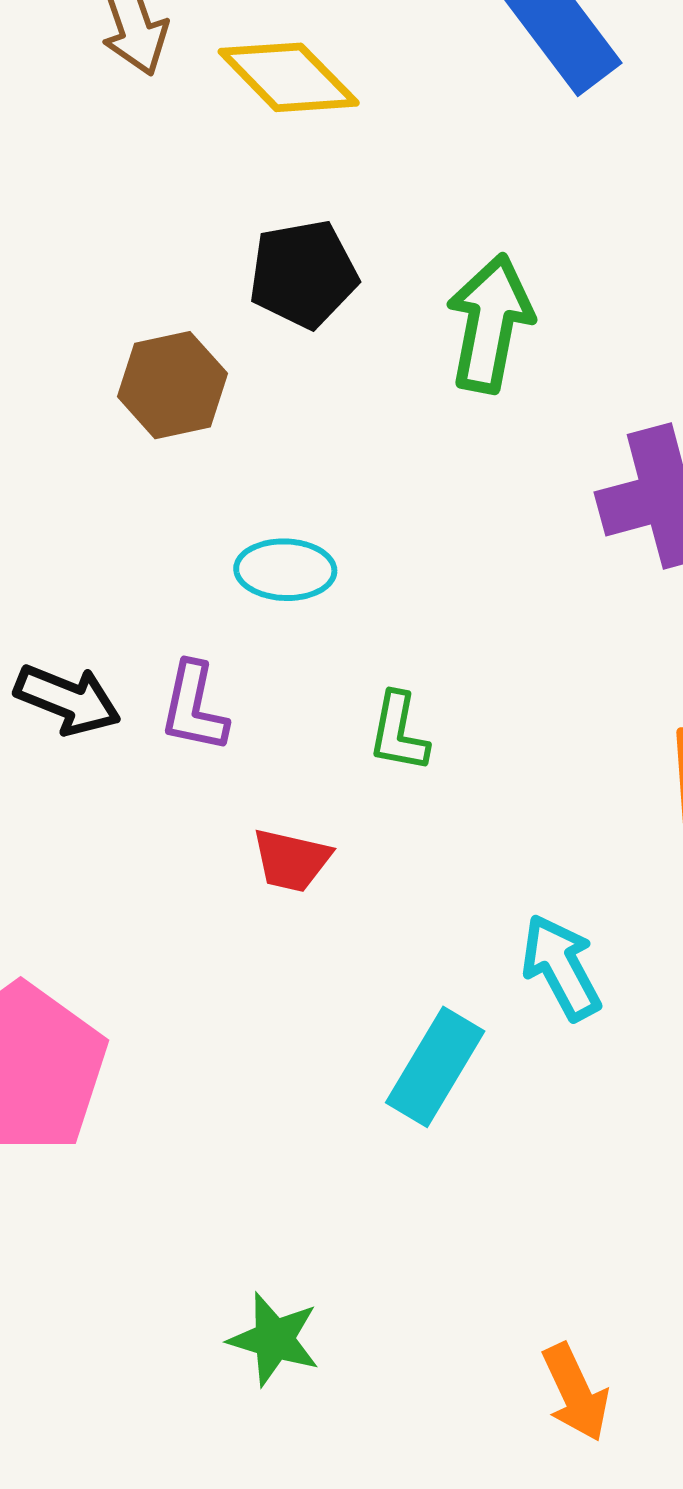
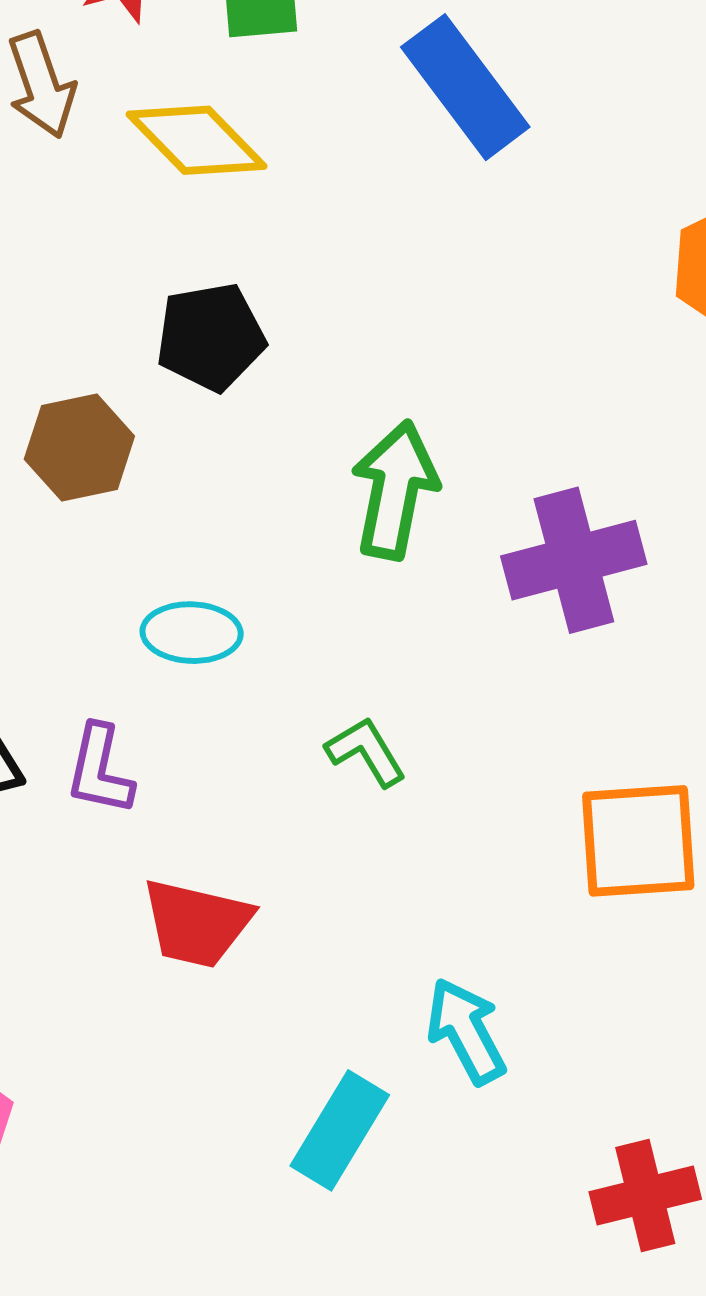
green arrow: (490, 323) -> (395, 490), moved
green L-shape: (399, 732) -> (366, 752), moved, turned 138
red trapezoid: (291, 860) -> (197, 923), size x1.4

